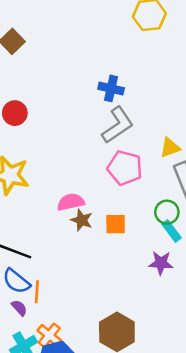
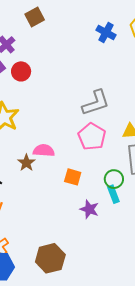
blue cross: (111, 88) -> (106, 32), moved
brown star: (82, 220) -> (26, 163), moved
purple star: (161, 263) -> (89, 209), moved

